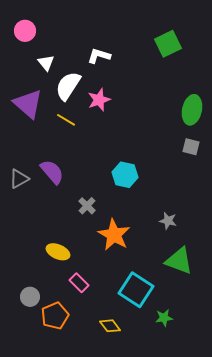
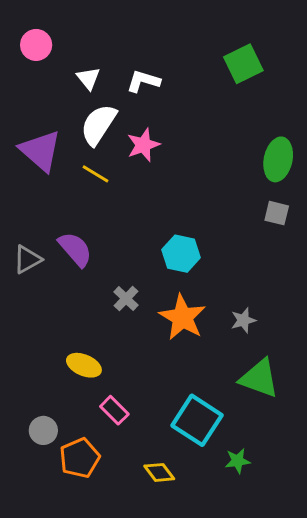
white triangle: (46, 63) -> (88, 78), moved
gray star: (168, 221) -> (243, 320), turned -30
orange star: (114, 235) -> (182, 317), moved

